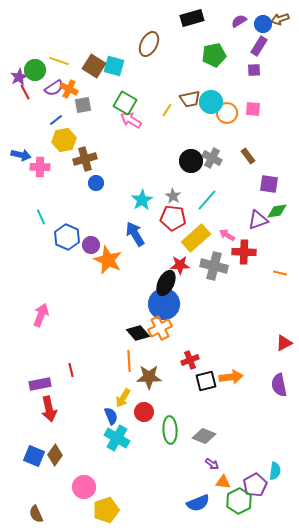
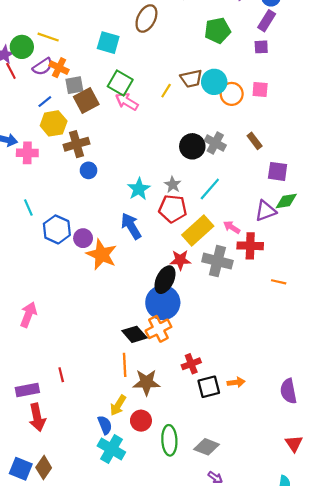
brown square: (94, 66) -> (86, 100), moved, turned 30
orange line: (280, 273) -> (279, 282), moved
red triangle: (284, 343) -> (294, 444), moved, turned -36
orange arrow: (231, 377) -> (236, 382), size x0.7

